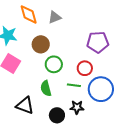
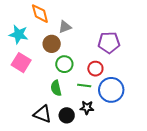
gray triangle: (55, 17) -> (65, 27), moved
black triangle: (25, 105) -> (43, 114), moved

